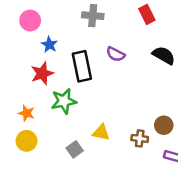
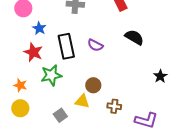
purple semicircle: (116, 54) -> (95, 45), moved
red star: (42, 73) -> (33, 52), turned -30
brown circle: (164, 125) -> (93, 85), moved

